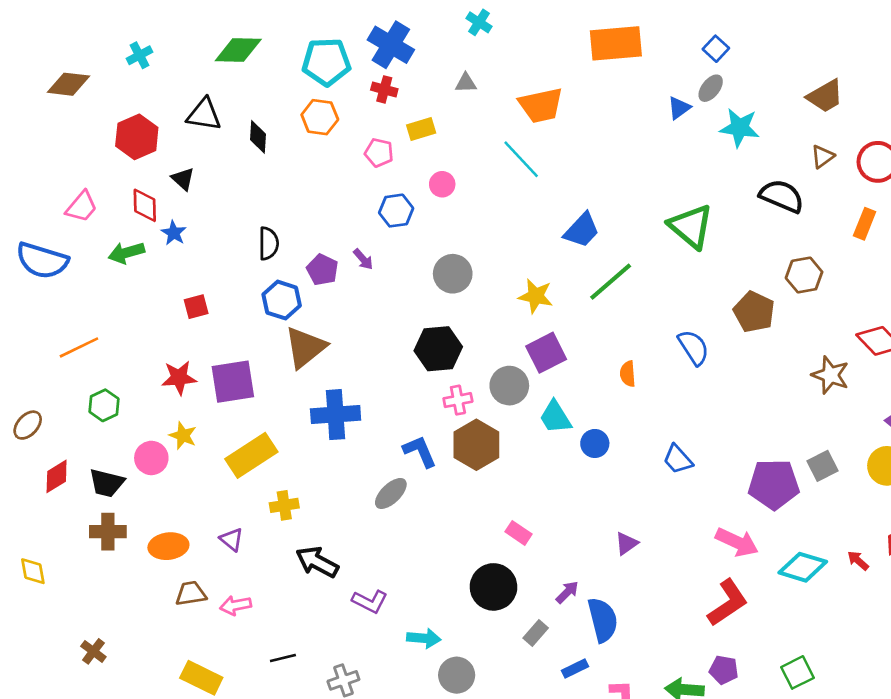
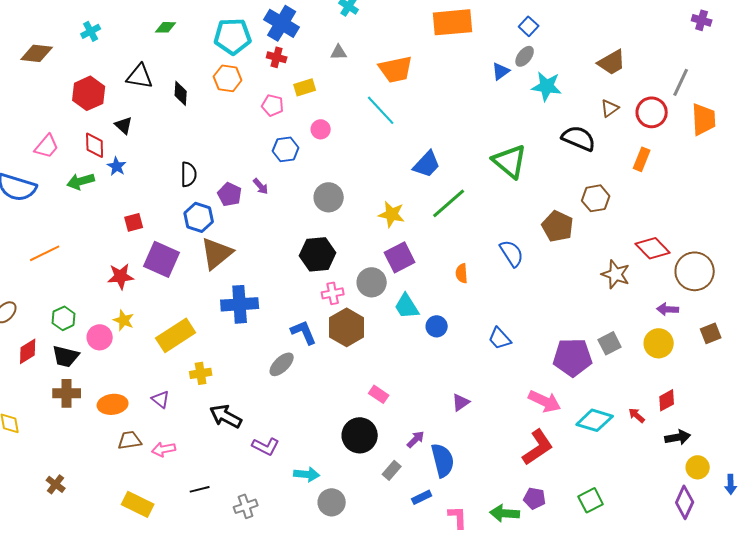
green diamond: (238, 50) -> (166, 27), size x0.6
purple square: (233, 382) -> (162, 259), moved, turned 33
green hexagon: (104, 405) -> (64, 318), moved

